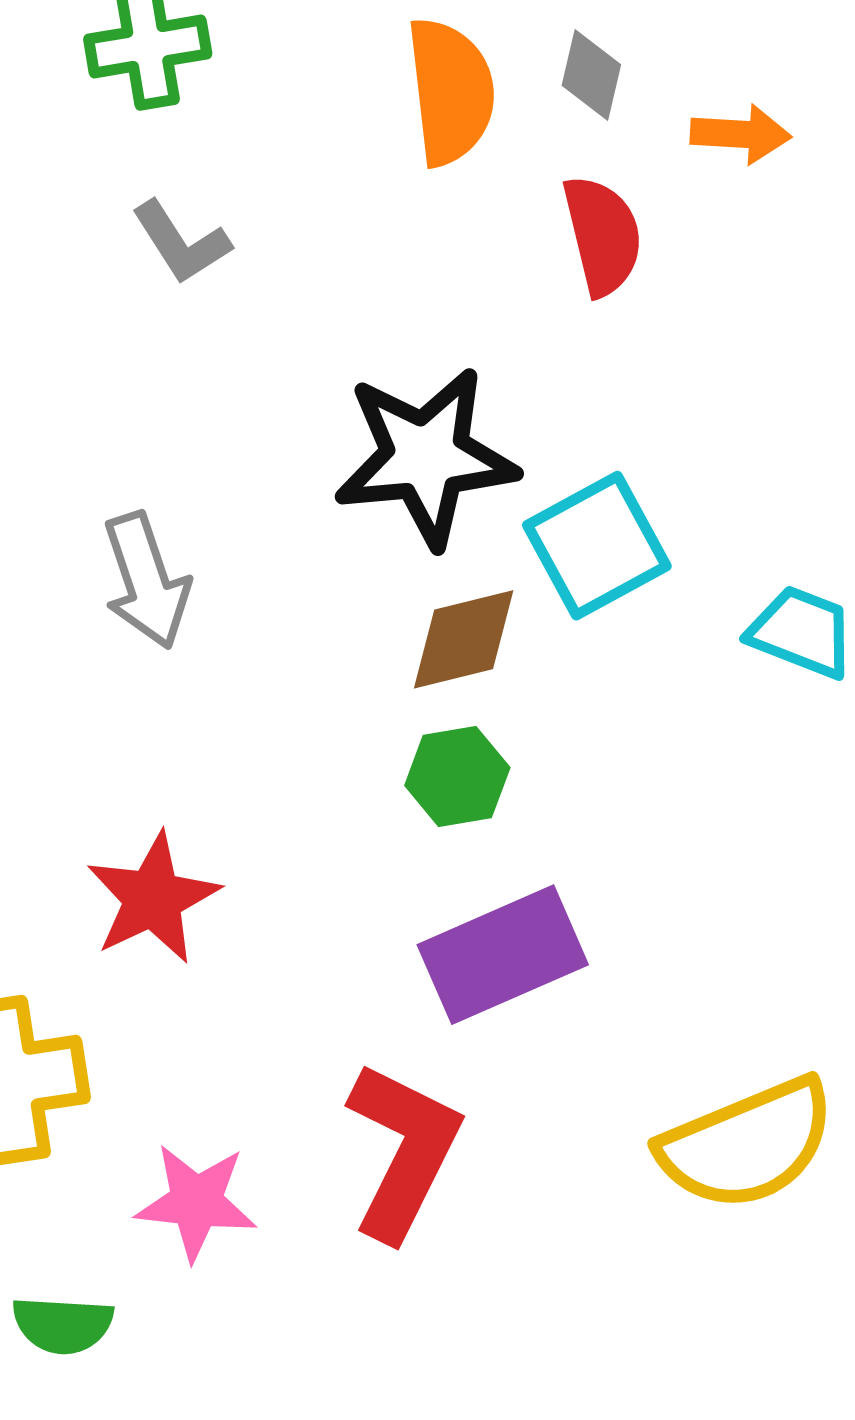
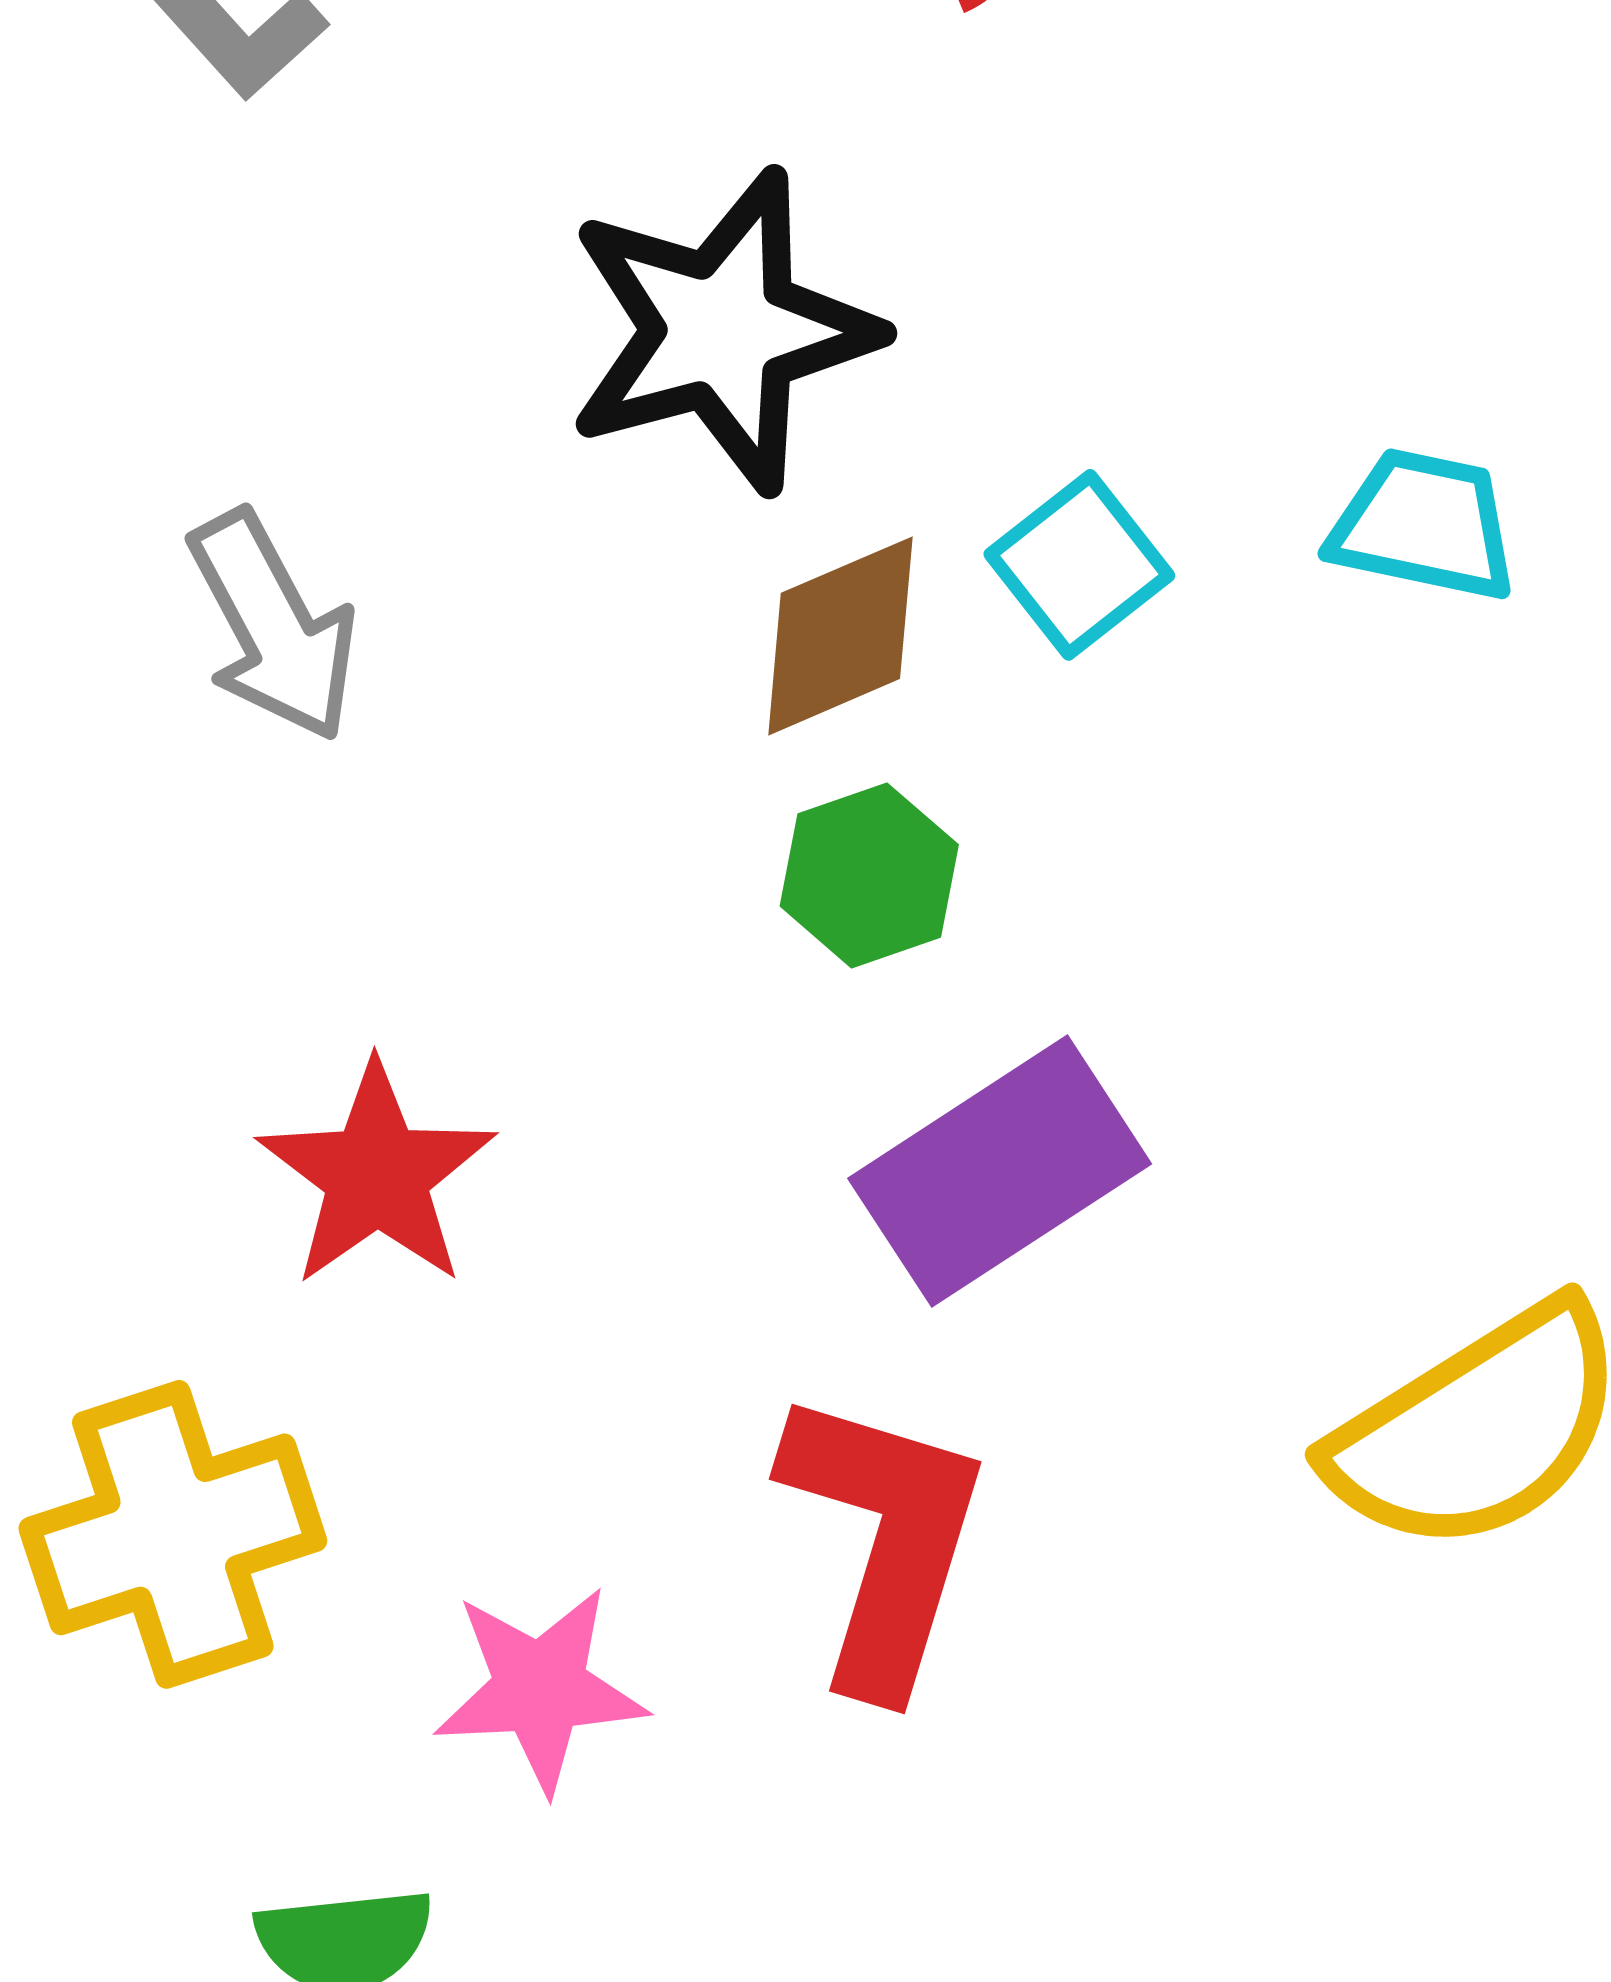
cyan square: (597, 546) -> (1079, 565), moved, size x0.7

